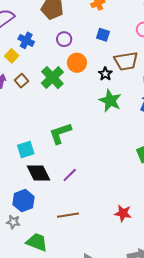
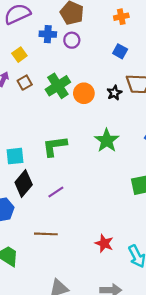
purple circle: (64, 39) -> (72, 40), moved
blue cross: (26, 40) -> (48, 34), moved, turned -35
orange circle: (77, 63) -> (84, 93), moved
green star: (110, 101) -> (107, 140), moved
black diamond: (39, 173) -> (24, 184), turned 55

